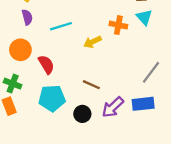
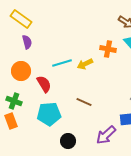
cyan line: (61, 26) -> (62, 63), moved
purple arrow: (113, 107) -> (106, 135), moved
black circle: (82, 114) -> (68, 141), moved

